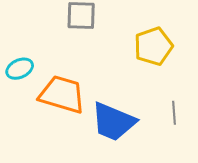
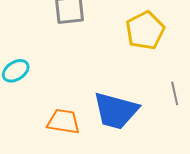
orange trapezoid: (62, 94) -> (63, 122), moved, size x0.7

